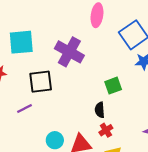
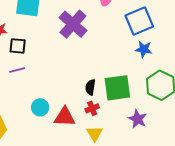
black square: (41, 82) -> (18, 46), moved, size x0.7
green square: (113, 86) -> (117, 88), moved, size x1.6

